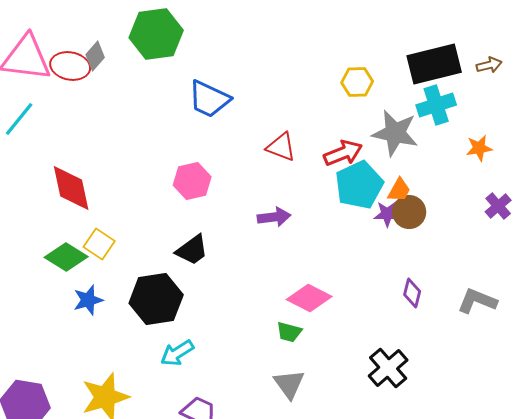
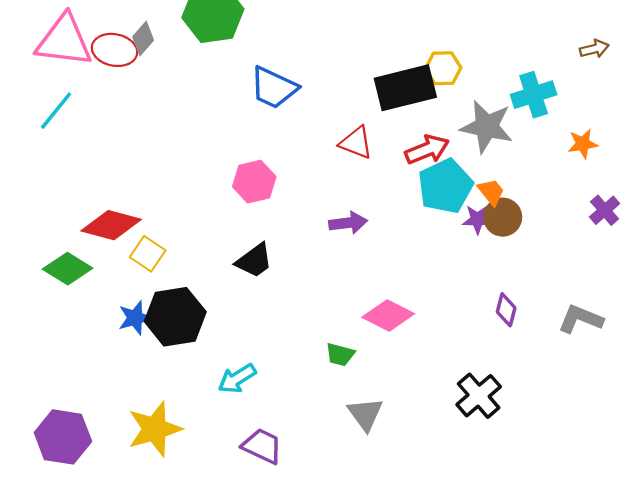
black rectangle: (434, 64) -> (405, 88), moved
red diamond: (71, 188) -> (111, 225), moved, turned -63
orange trapezoid: (399, 190) -> (491, 192), turned -68
green diamond: (66, 257) -> (68, 269), moved
black hexagon: (156, 299) -> (175, 317), moved
green trapezoid: (289, 332) -> (340, 355), moved

